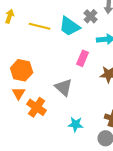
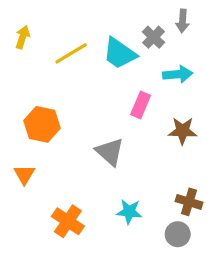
yellow line: (40, 26) -> (71, 53), turned -45
orange triangle: (19, 93) -> (24, 174), moved
orange cross: (37, 107) -> (68, 221), moved

